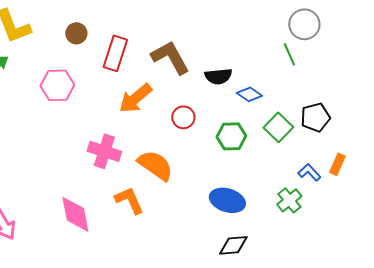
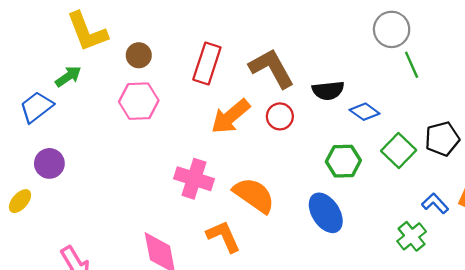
gray circle: (304, 24) -> (392, 29), moved
brown circle: (76, 33) -> (139, 55), moved
red circle: (183, 117) -> (280, 116), moved
blue ellipse: (227, 200) -> (326, 213), moved, turned 40

